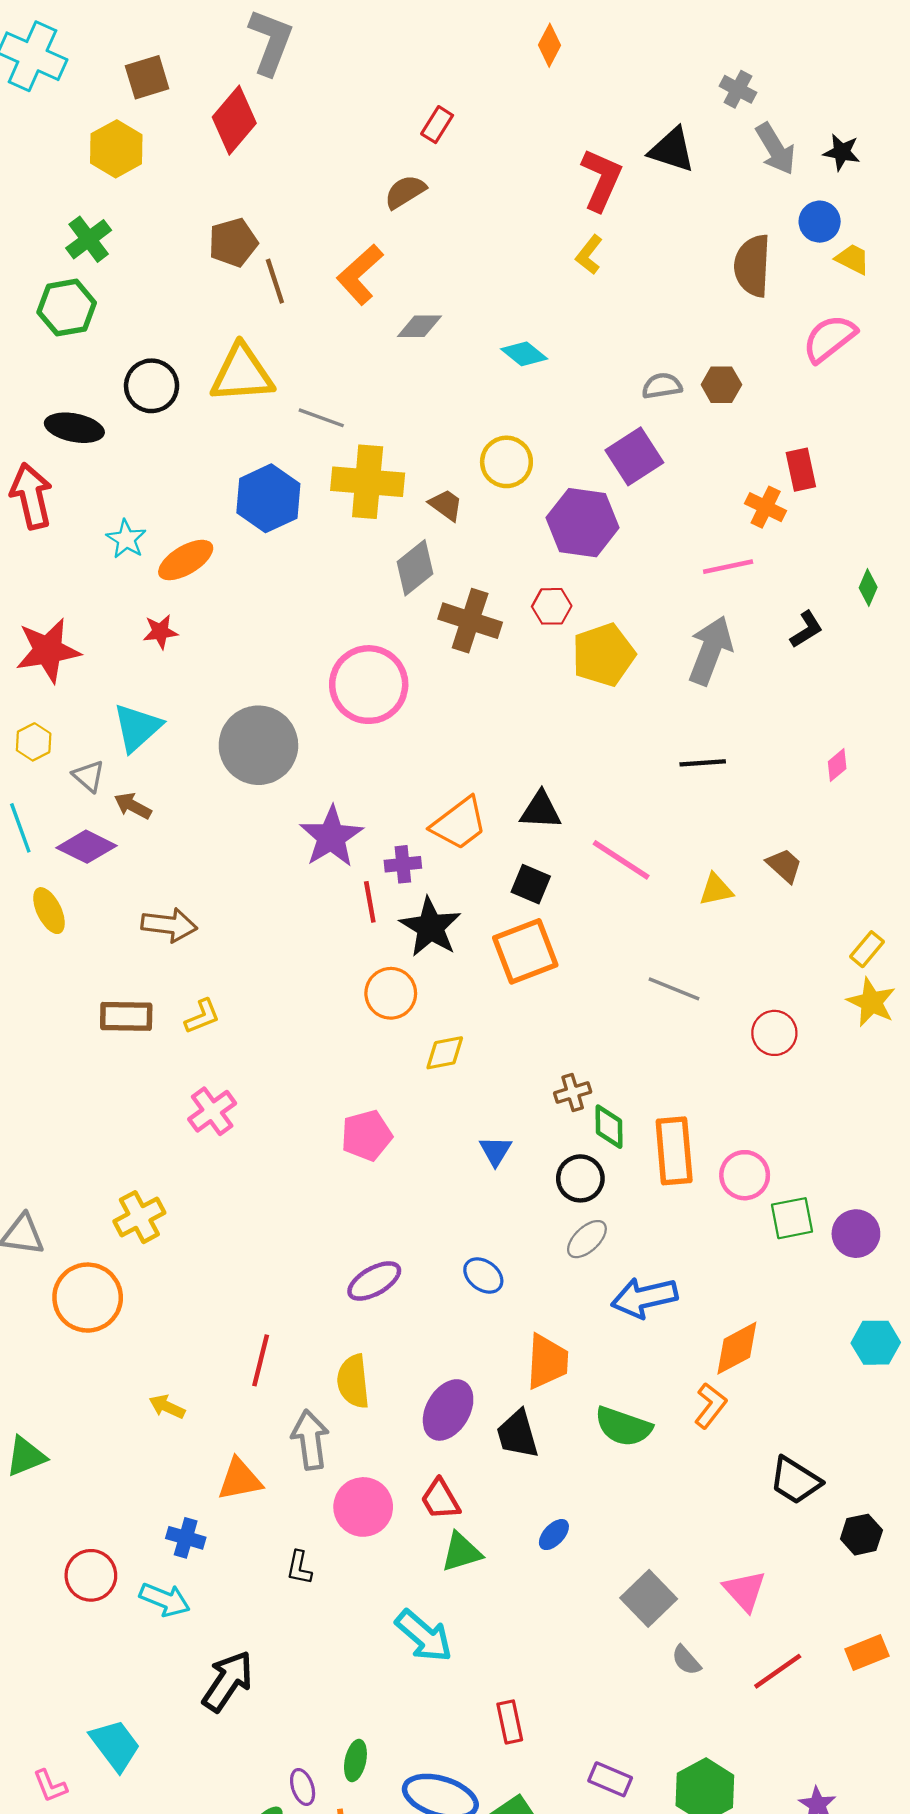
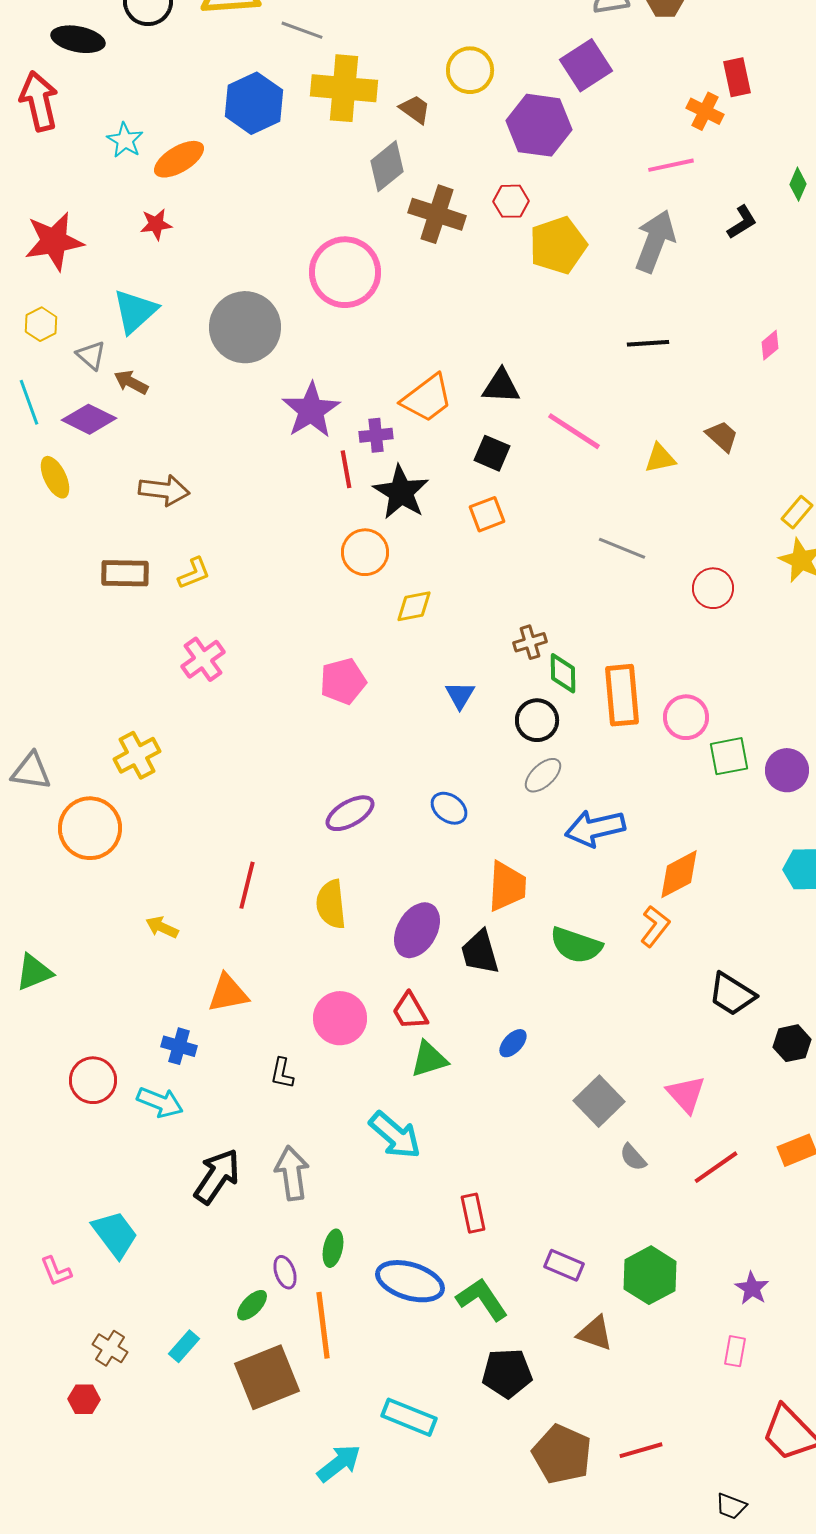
orange square: (525, 951) -> (487, 514), size x0.6
gray arrow: (310, 1440) -> (292, 1173), moved

